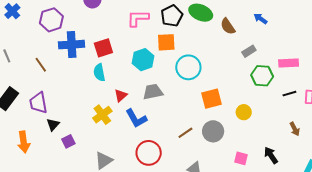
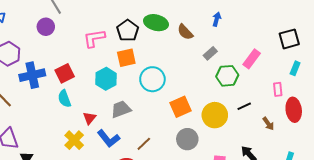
blue arrow: (261, 19) -> (217, 19), turned 80
pink rectangle: (289, 63) -> (252, 59), turned -42
black line: (289, 94) -> (244, 106), moved
yellow circle: (244, 112) -> (215, 115), size x1.6
brown line: (185, 133) -> (144, 144), moved

